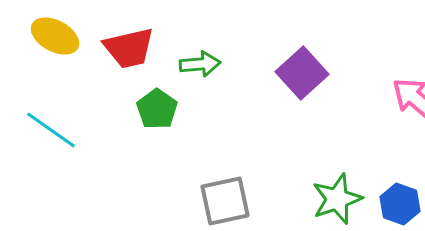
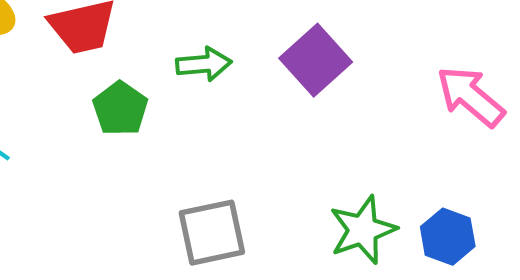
green arrow: (200, 64) -> (204, 64), moved

